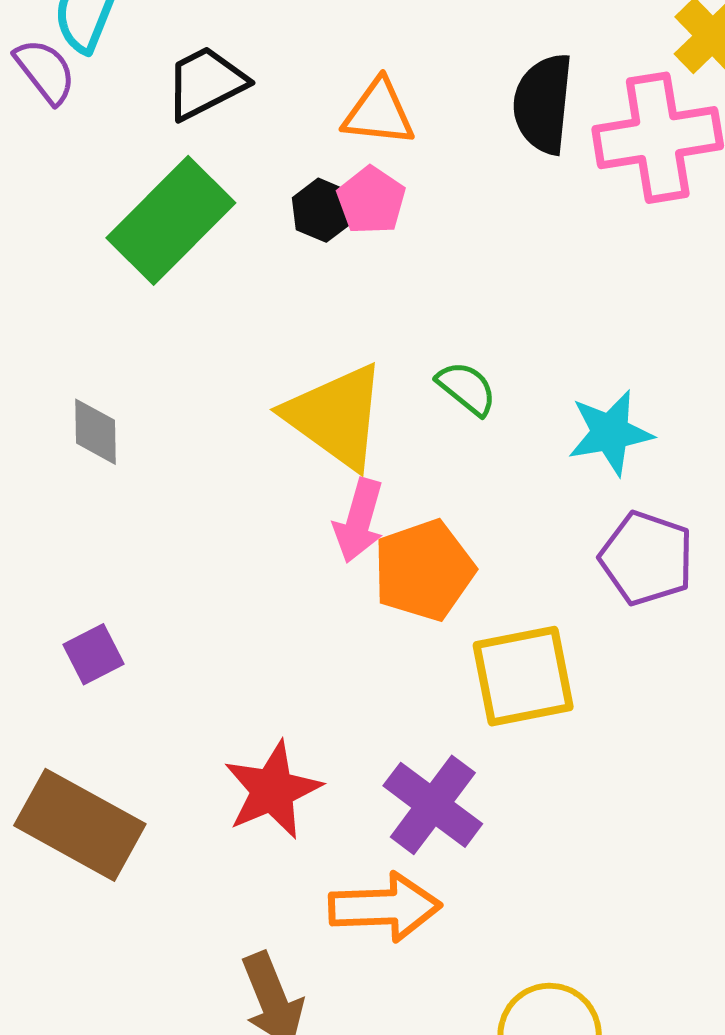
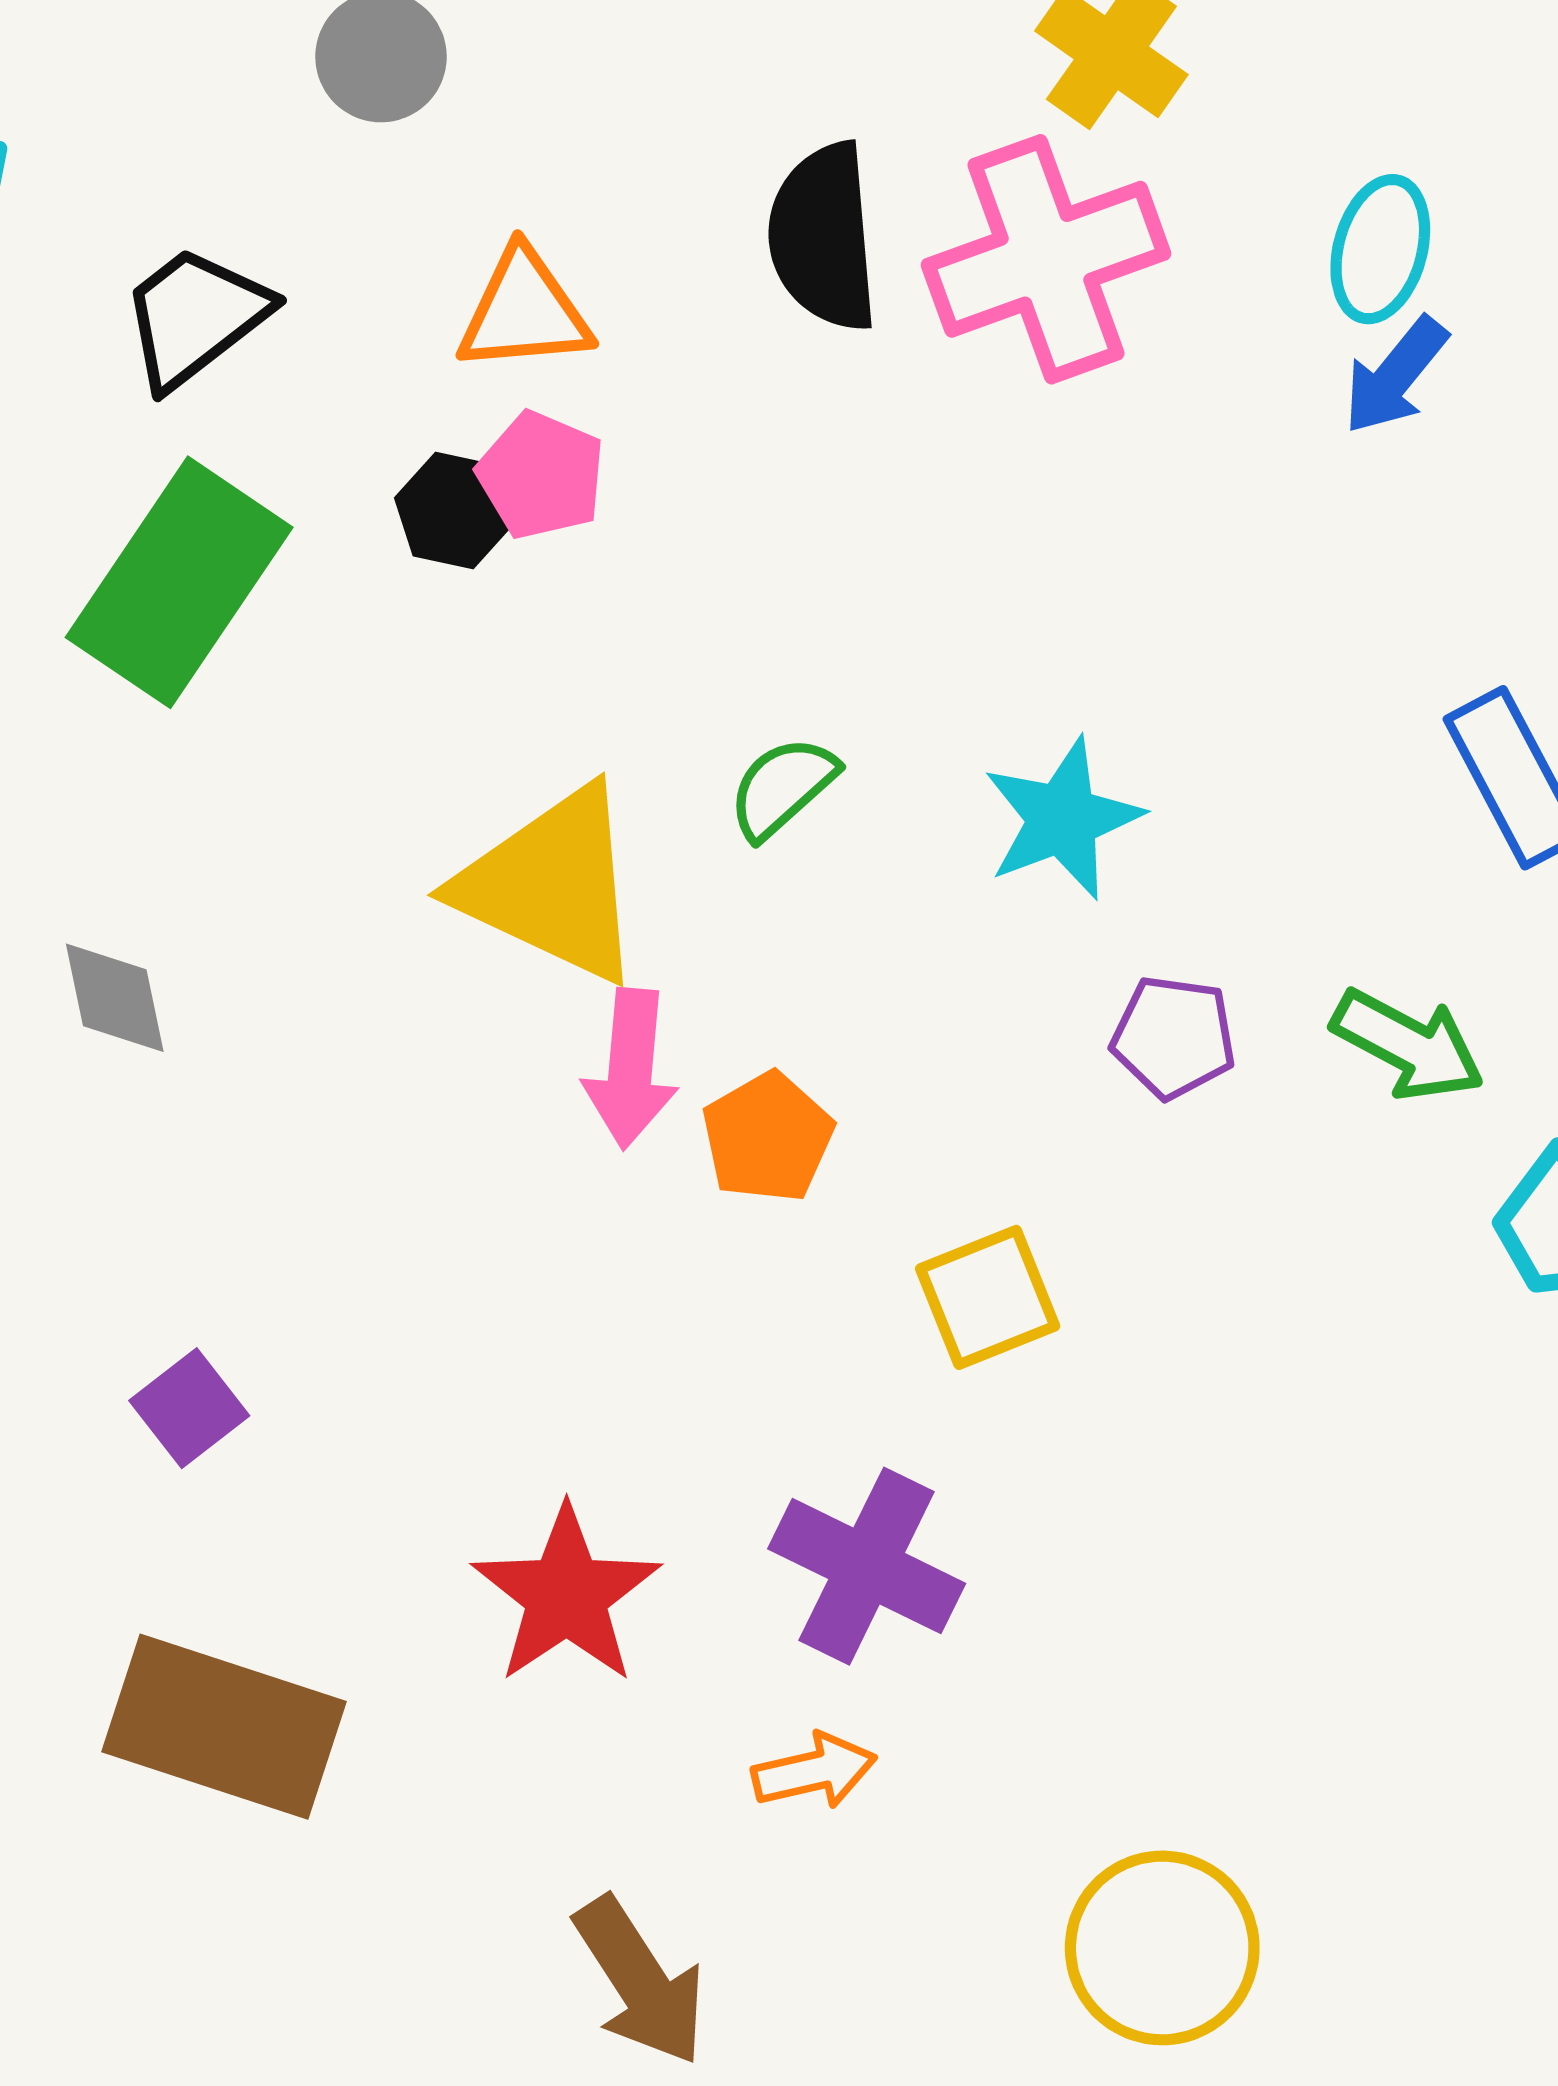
green semicircle: (467, 388) -> (782, 787), turned -70
purple pentagon: (647, 558) -> (1174, 1037), size x0.7
orange pentagon: (424, 570) -> (768, 1137), size x0.7
yellow square: (523, 676) -> (988, 1297), size x0.7
orange arrow: (385, 907) -> (814, 1771), size x0.6

